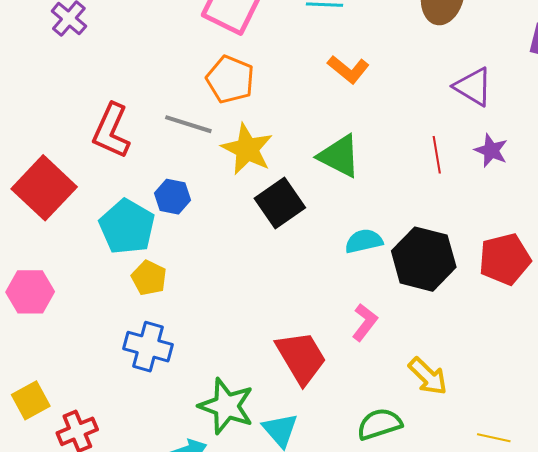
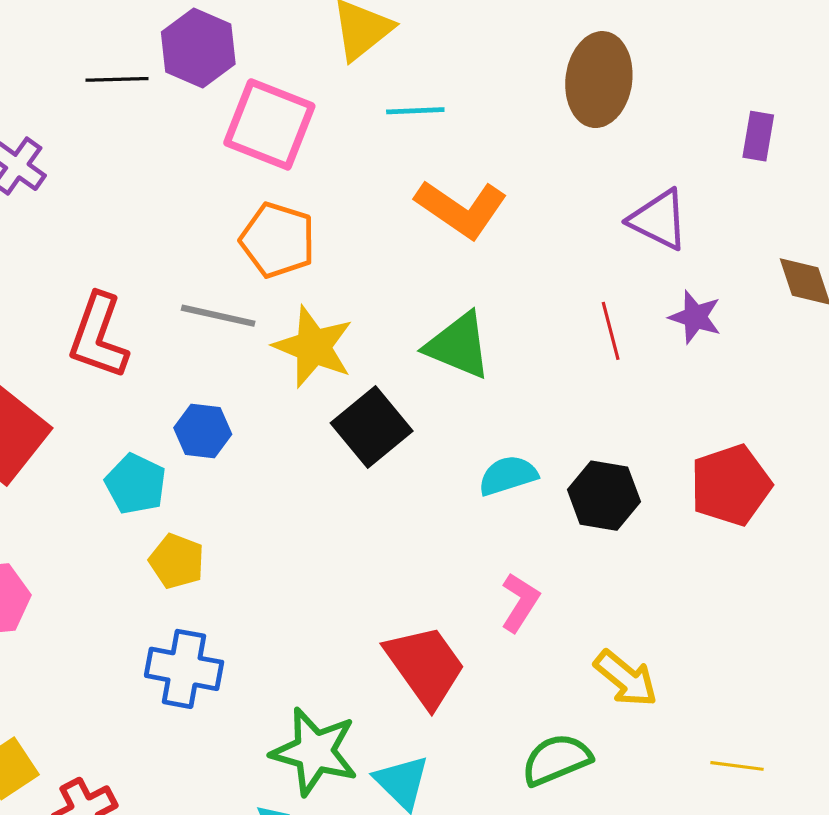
orange L-shape: (348, 69) -> (461, 209), size x1.4
cyan pentagon: (127, 227) -> (136, 484), size x0.7
black hexagon: (424, 259) -> (604, 496), size x0.7

